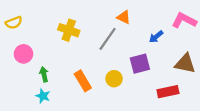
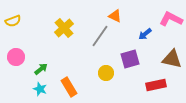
yellow cross: (69, 30) -> (64, 28), turned 30
pink circle: (23, 54) -> (16, 57), moved
green arrow: (44, 74) -> (41, 69), turned 64
orange rectangle: (83, 81) -> (69, 87), moved

